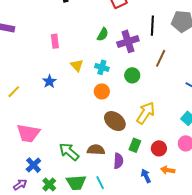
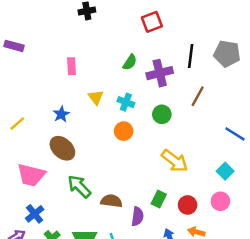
yellow arrow: (146, 113) -> (175, 161), turned 90
brown ellipse: (115, 121) -> (62, 148), moved
green arrow: (69, 152) -> (79, 186), moved

